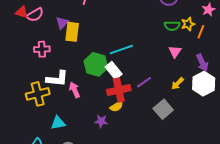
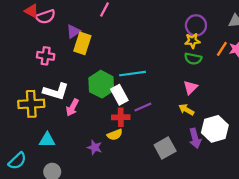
yellow star: (188, 24) -> (192, 41), moved
orange line: (201, 32) -> (222, 49), moved
purple arrow: (202, 63) -> (195, 138), moved
purple line: (144, 82) -> (143, 107), moved
yellow arrow: (177, 84) -> (186, 110), moved, turned 64
pink arrow: (75, 90) -> (72, 107), turned -140
red cross: (119, 90) -> (121, 117), size x0.7

